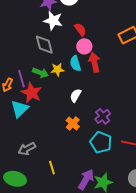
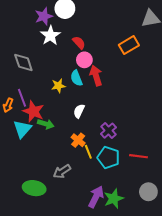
white star: (53, 21) -> (50, 36), turned 30
gray diamond: (44, 45) -> (23, 62), moved
green arrow: (40, 73) -> (46, 124), moved
gray arrow: (27, 149) -> (62, 171), moved
yellow line: (52, 168) -> (88, 152), moved
green ellipse: (15, 179) -> (34, 188), moved

